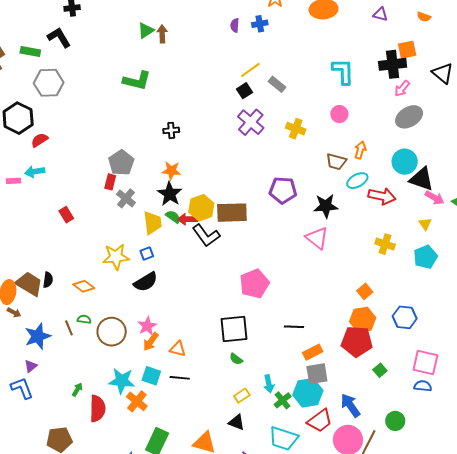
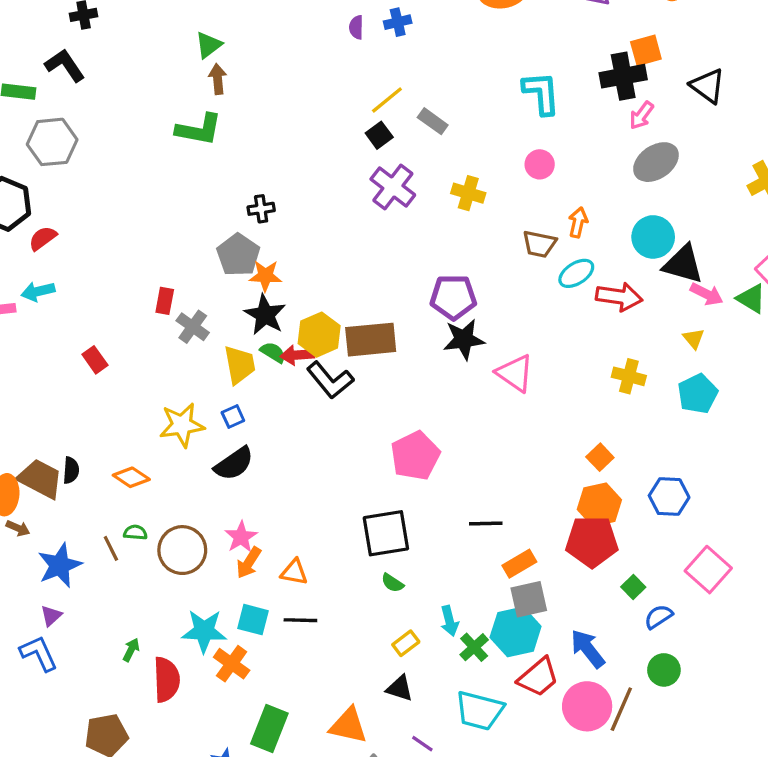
brown arrow: (162, 34) -> (218, 79), moved
gray pentagon: (121, 163) -> (238, 255), moved
black star: (326, 206) -> (464, 339), moved
pink square: (425, 363) -> (708, 570), turned 32
blue semicircle: (423, 386) -> (658, 617), moved, turned -36

